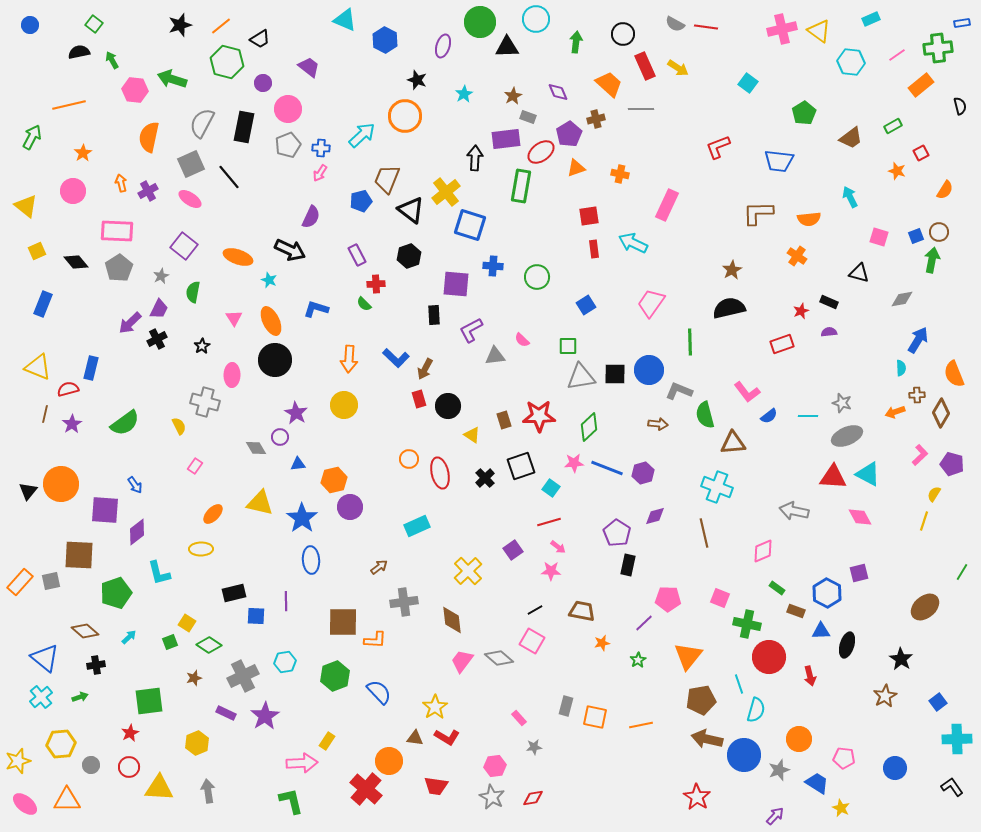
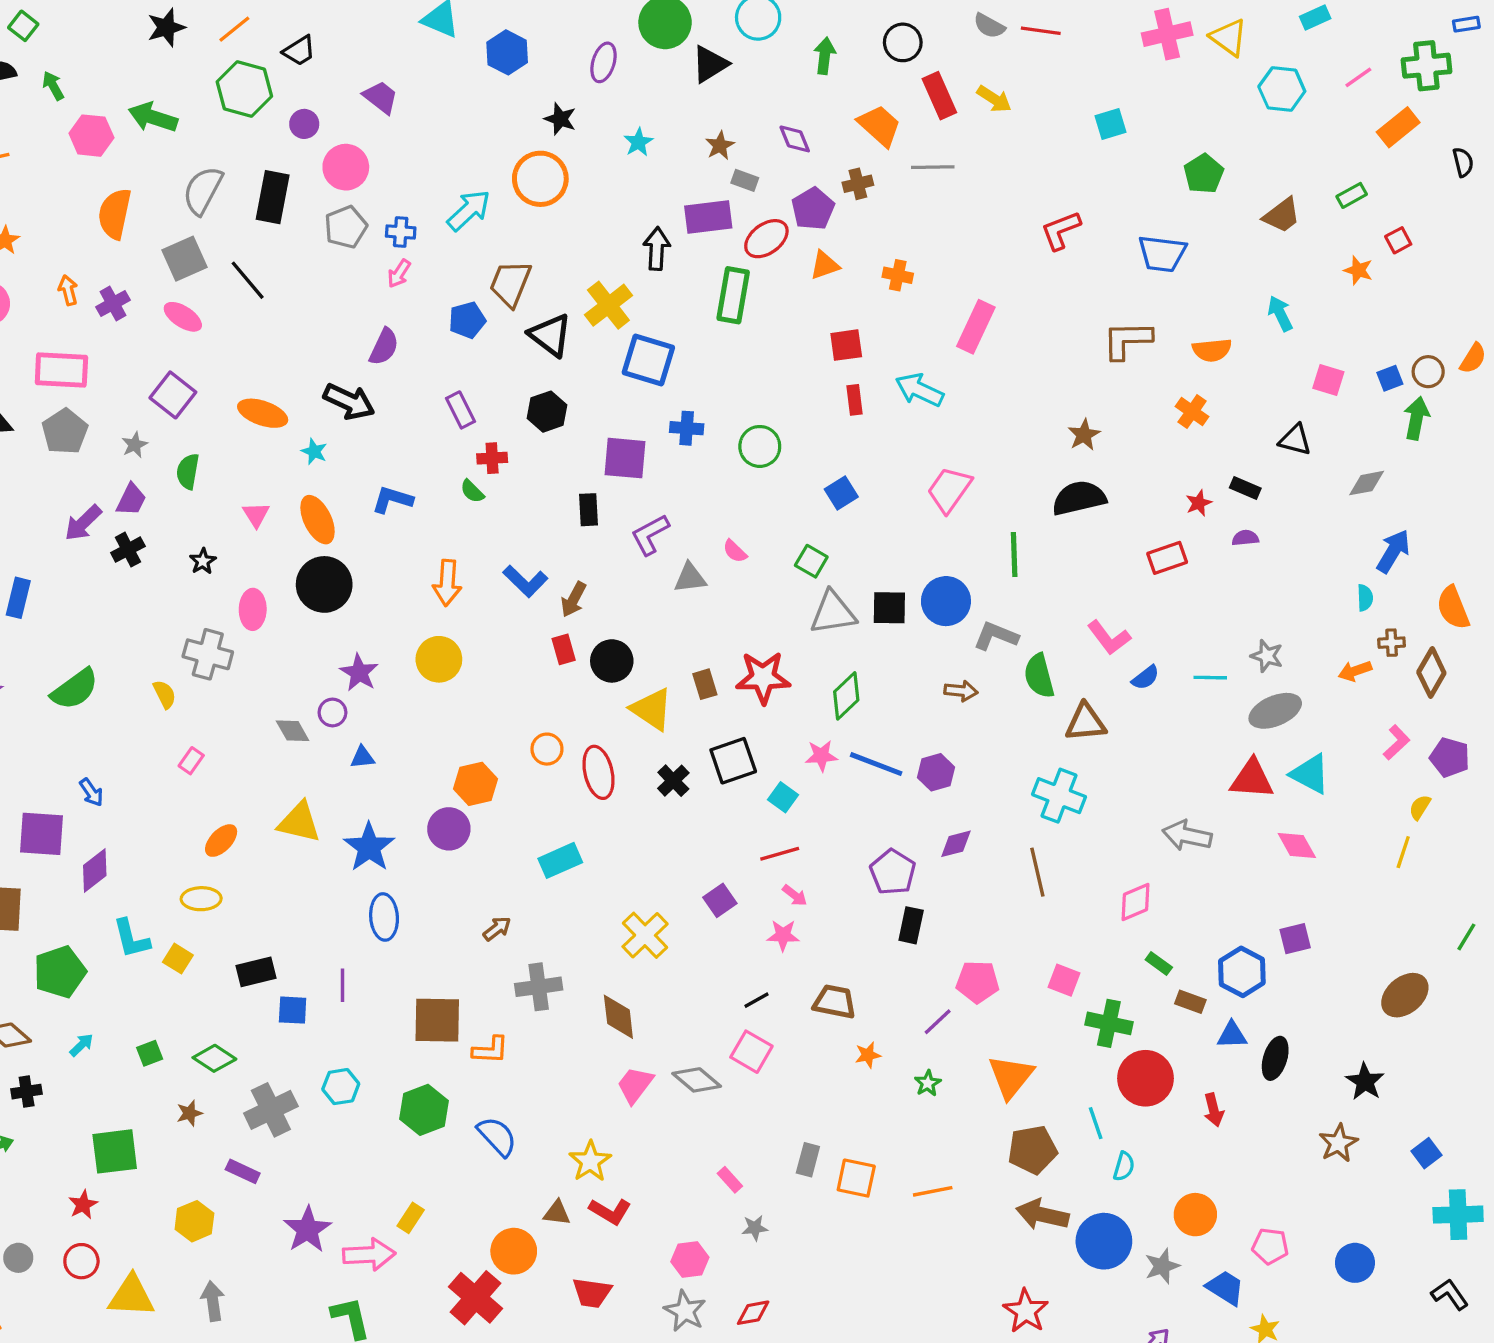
black triangle: (507, 47) -> (710, 64), turned -30
cyan square: (748, 83) -> (1111, 124), turned 36
orange semicircle: (945, 190) -> (1473, 358), moved
green square: (568, 346) -> (811, 561), turned 30
yellow triangle: (472, 435) -> (652, 709), size x1.6
orange hexagon: (334, 480) -> (475, 784), moved
yellow square: (187, 623) -> (178, 959), moved
cyan semicircle: (756, 710) -> (1124, 1166), size x0.7
purple star: (265, 716) -> (308, 1230), moved

